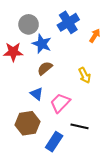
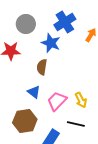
blue star: (42, 44) -> (51, 43), moved
brown semicircle: (45, 68) -> (42, 67), turned -42
yellow arrow: (85, 75) -> (81, 100), moved

